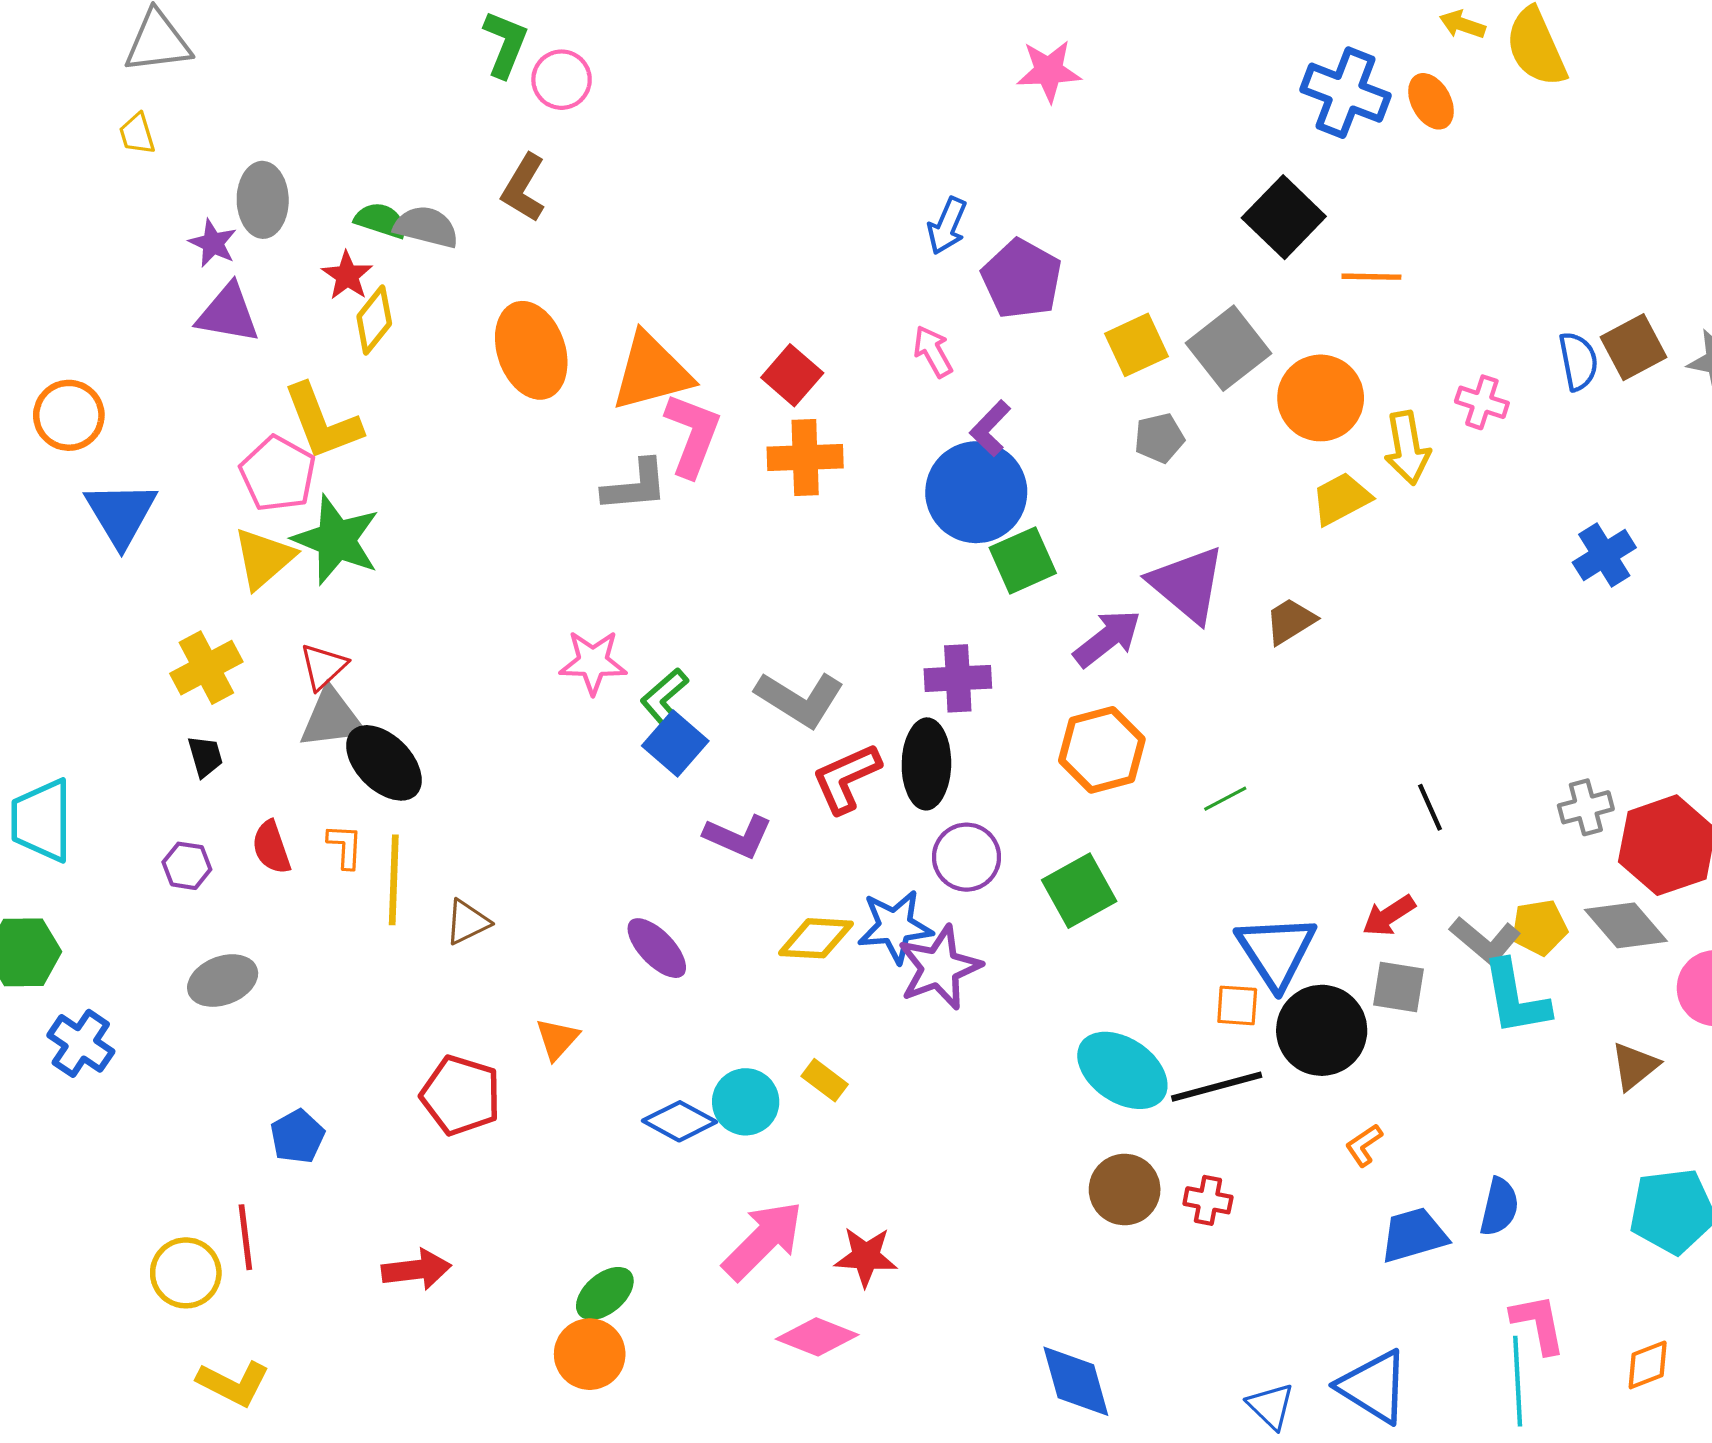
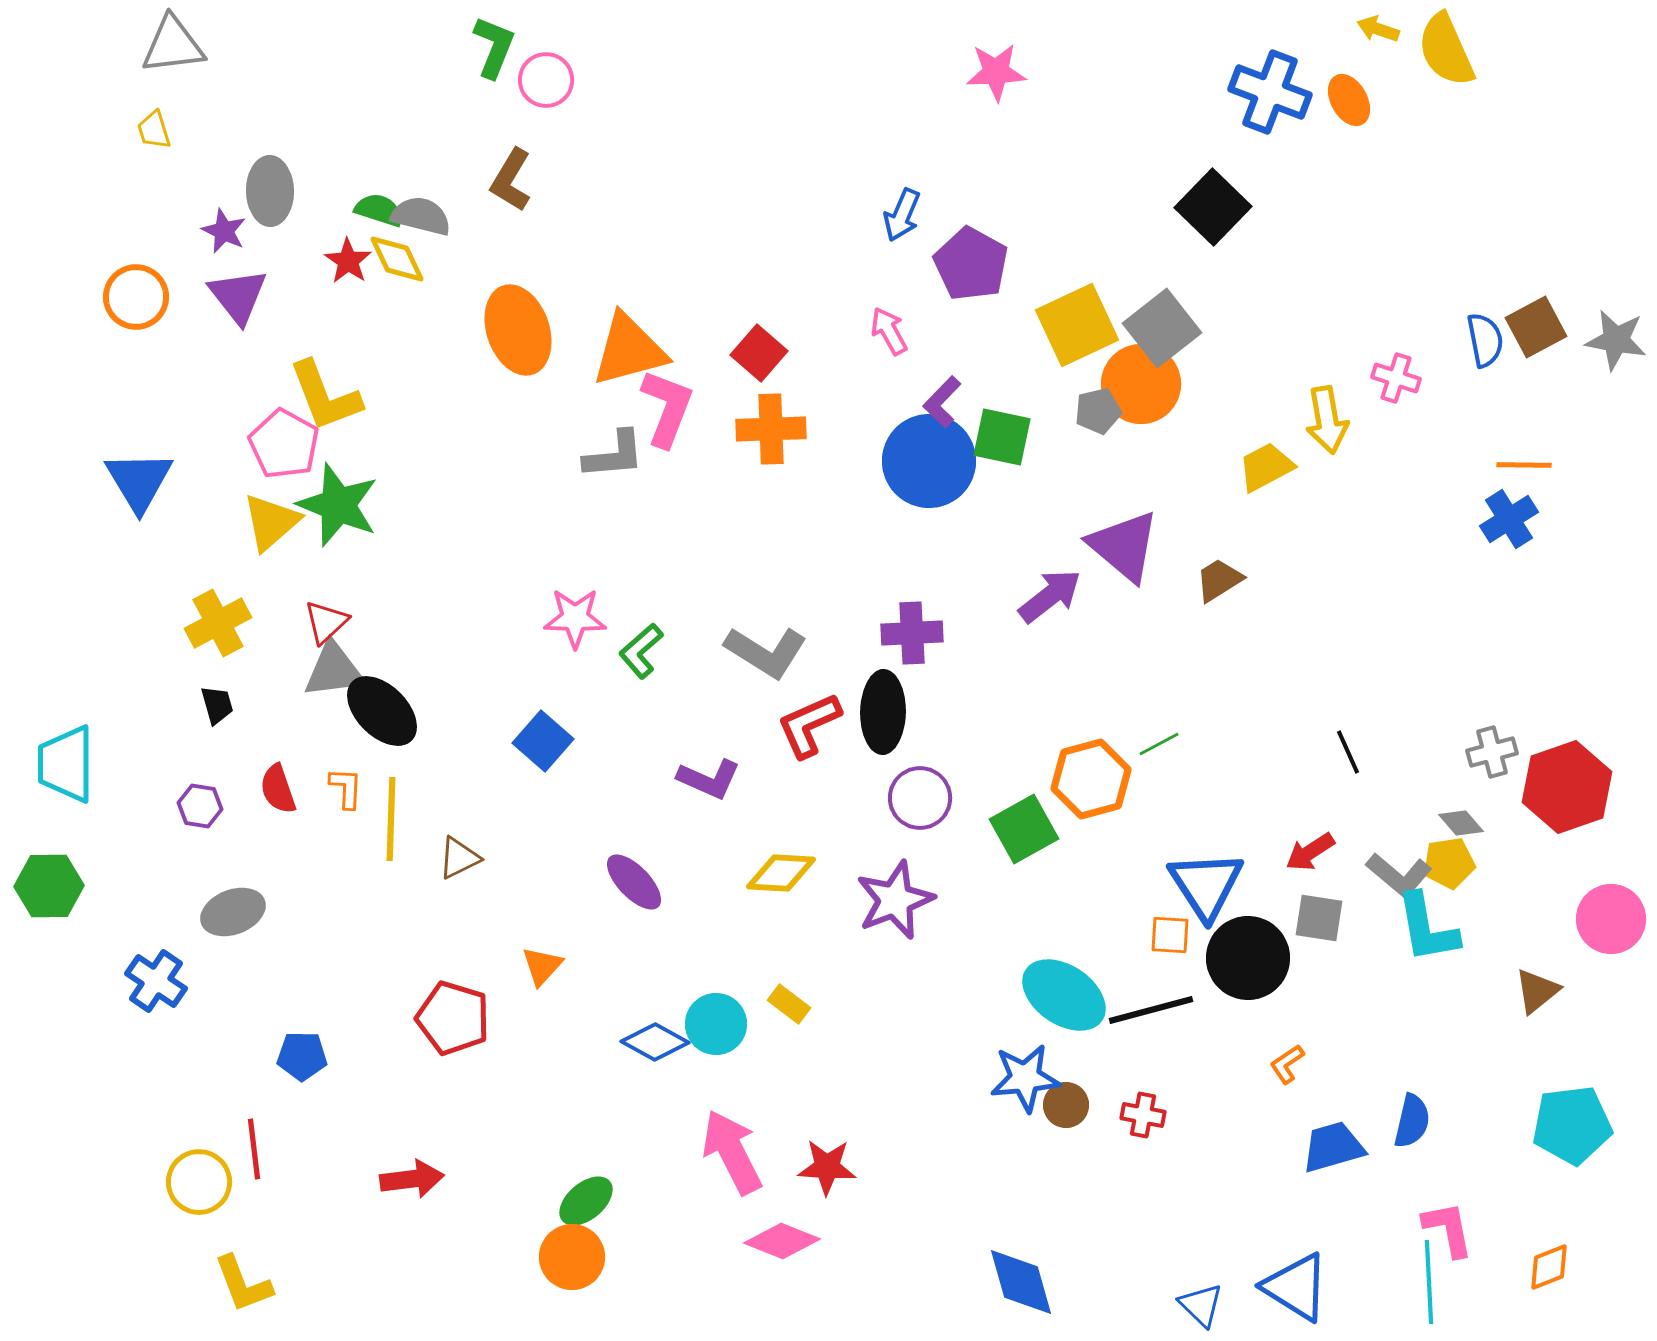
orange line: (1371, 277) -> (1524, 465), moved
purple triangle: (228, 314) -> (238, 296), turned 42
yellow diamond: (374, 320) -> (397, 259), moved, turned -64
yellow square: (1136, 345) -> (1077, 325), size x1.4
orange circle: (1321, 398) -> (1141, 384), moved
orange circle: (69, 415) -> (136, 297), moved
green square: (1023, 560) -> (1002, 437), moved, turned 36
blue square: (675, 743) -> (543, 741), moved
orange hexagon: (1102, 750) -> (1091, 779), moved
gray diamond: (1626, 925) -> (1461, 823), moved, size x0.6
blue star: (895, 926) -> (1025, 1078), moved
blue cross: (81, 1043) -> (156, 981), moved
blue pentagon: (297, 1136) -> (302, 1056), turned 30
brown circle: (1125, 1190) -> (1066, 1105), size x0.7
pink arrow: (763, 1240) -> (732, 1152), turned -72
yellow L-shape: (233, 1383) -> (243, 1284), turned 42

